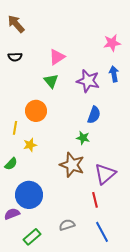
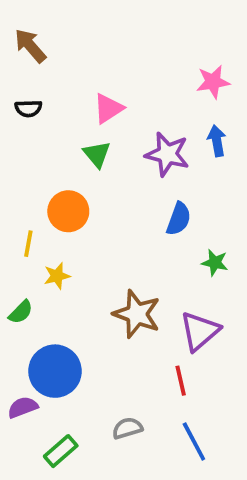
green star: (83, 138) -> (215, 263), moved

